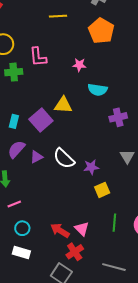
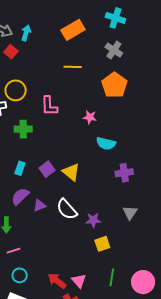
green cross: (14, 72) -> (23, 129), moved
yellow triangle: (63, 105) -> (71, 172), moved, turned 30
purple square: (41, 120) -> (47, 169), size x0.7

